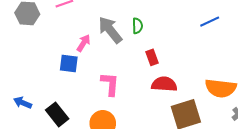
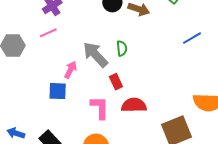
red rectangle: (152, 57) -> (116, 82), moved
red semicircle: (164, 84) -> (134, 105), moved

